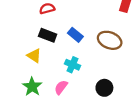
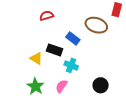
black rectangle: (48, 35) -> (55, 50), moved
brown ellipse: (110, 40) -> (96, 25), moved

